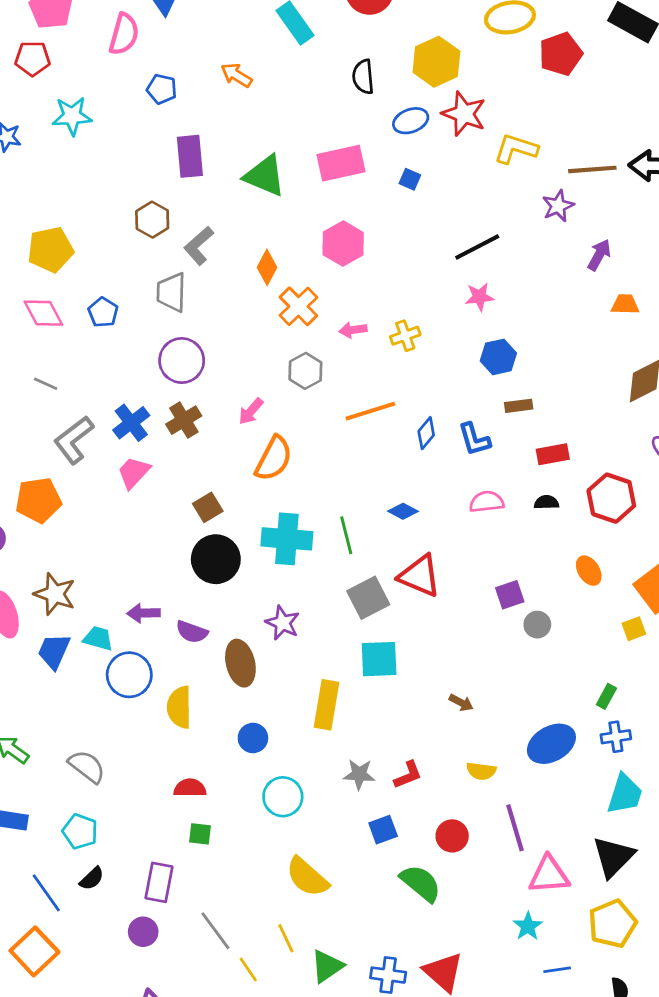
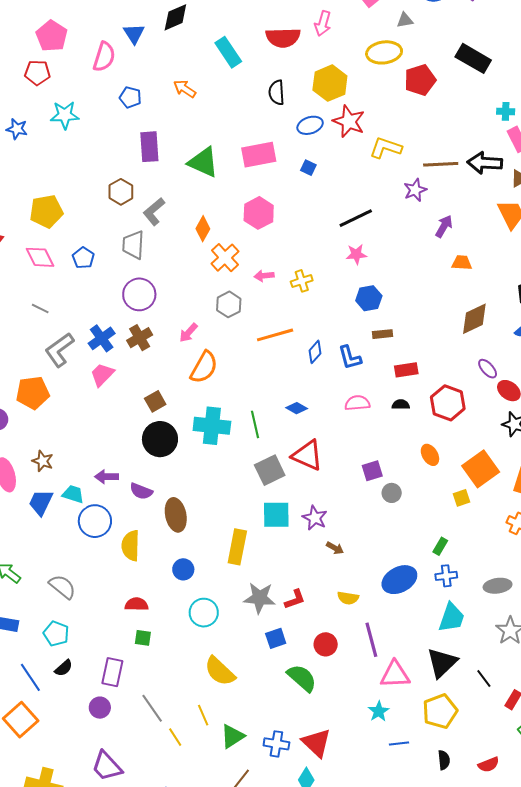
brown star: (55, 594) -> (43, 461), size x0.7
purple star: (283, 623) -> (315, 518), moved
gray star: (359, 774) -> (260, 598), size x1.4

